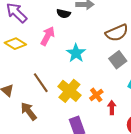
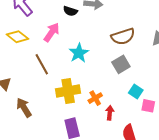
brown line: (41, 83) -> (42, 64), moved
yellow cross: (69, 91) -> (68, 91), turned 35

